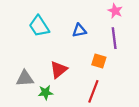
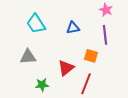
red triangle: (59, 70) -> (66, 68), moved
gray triangle: (25, 78) -> (28, 57), moved

